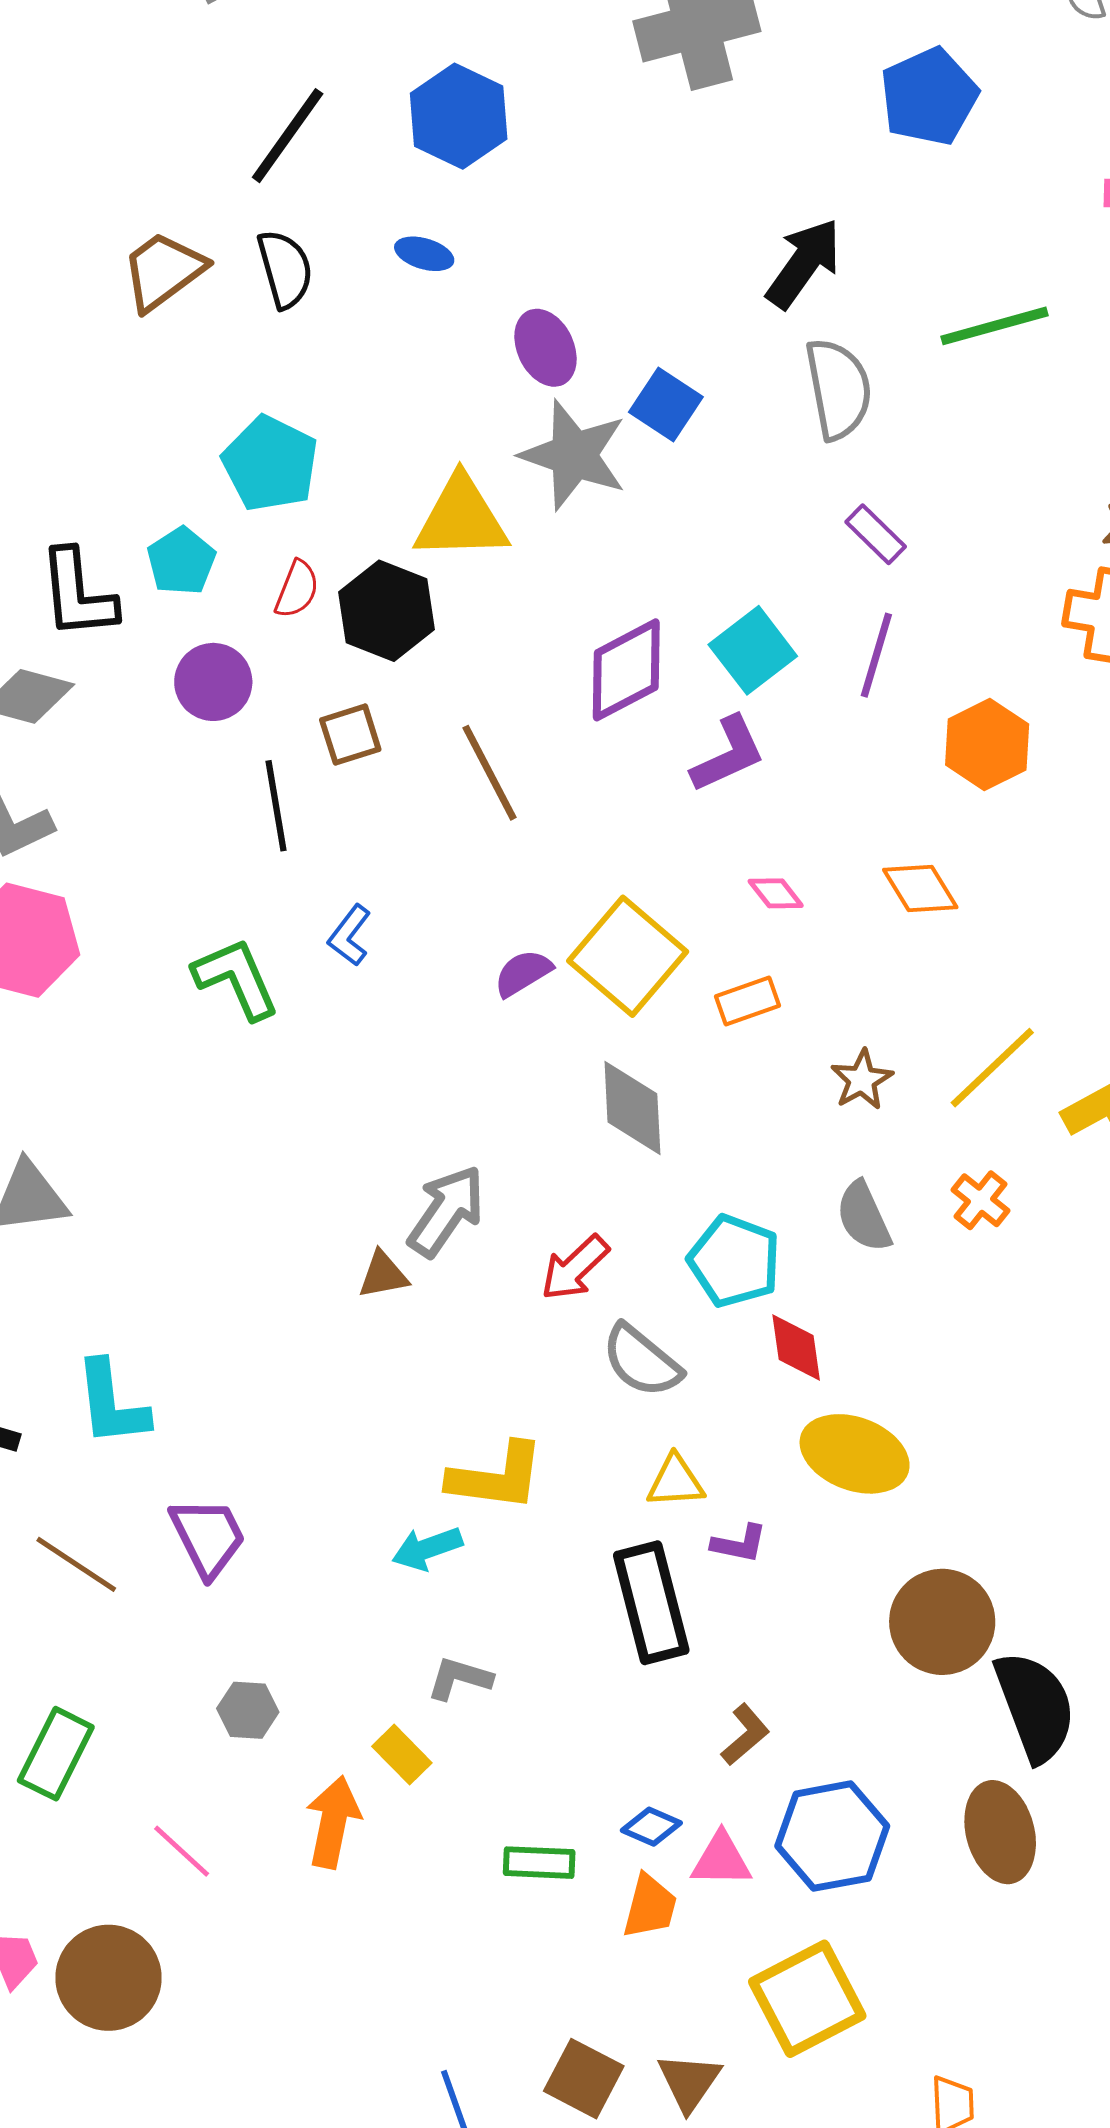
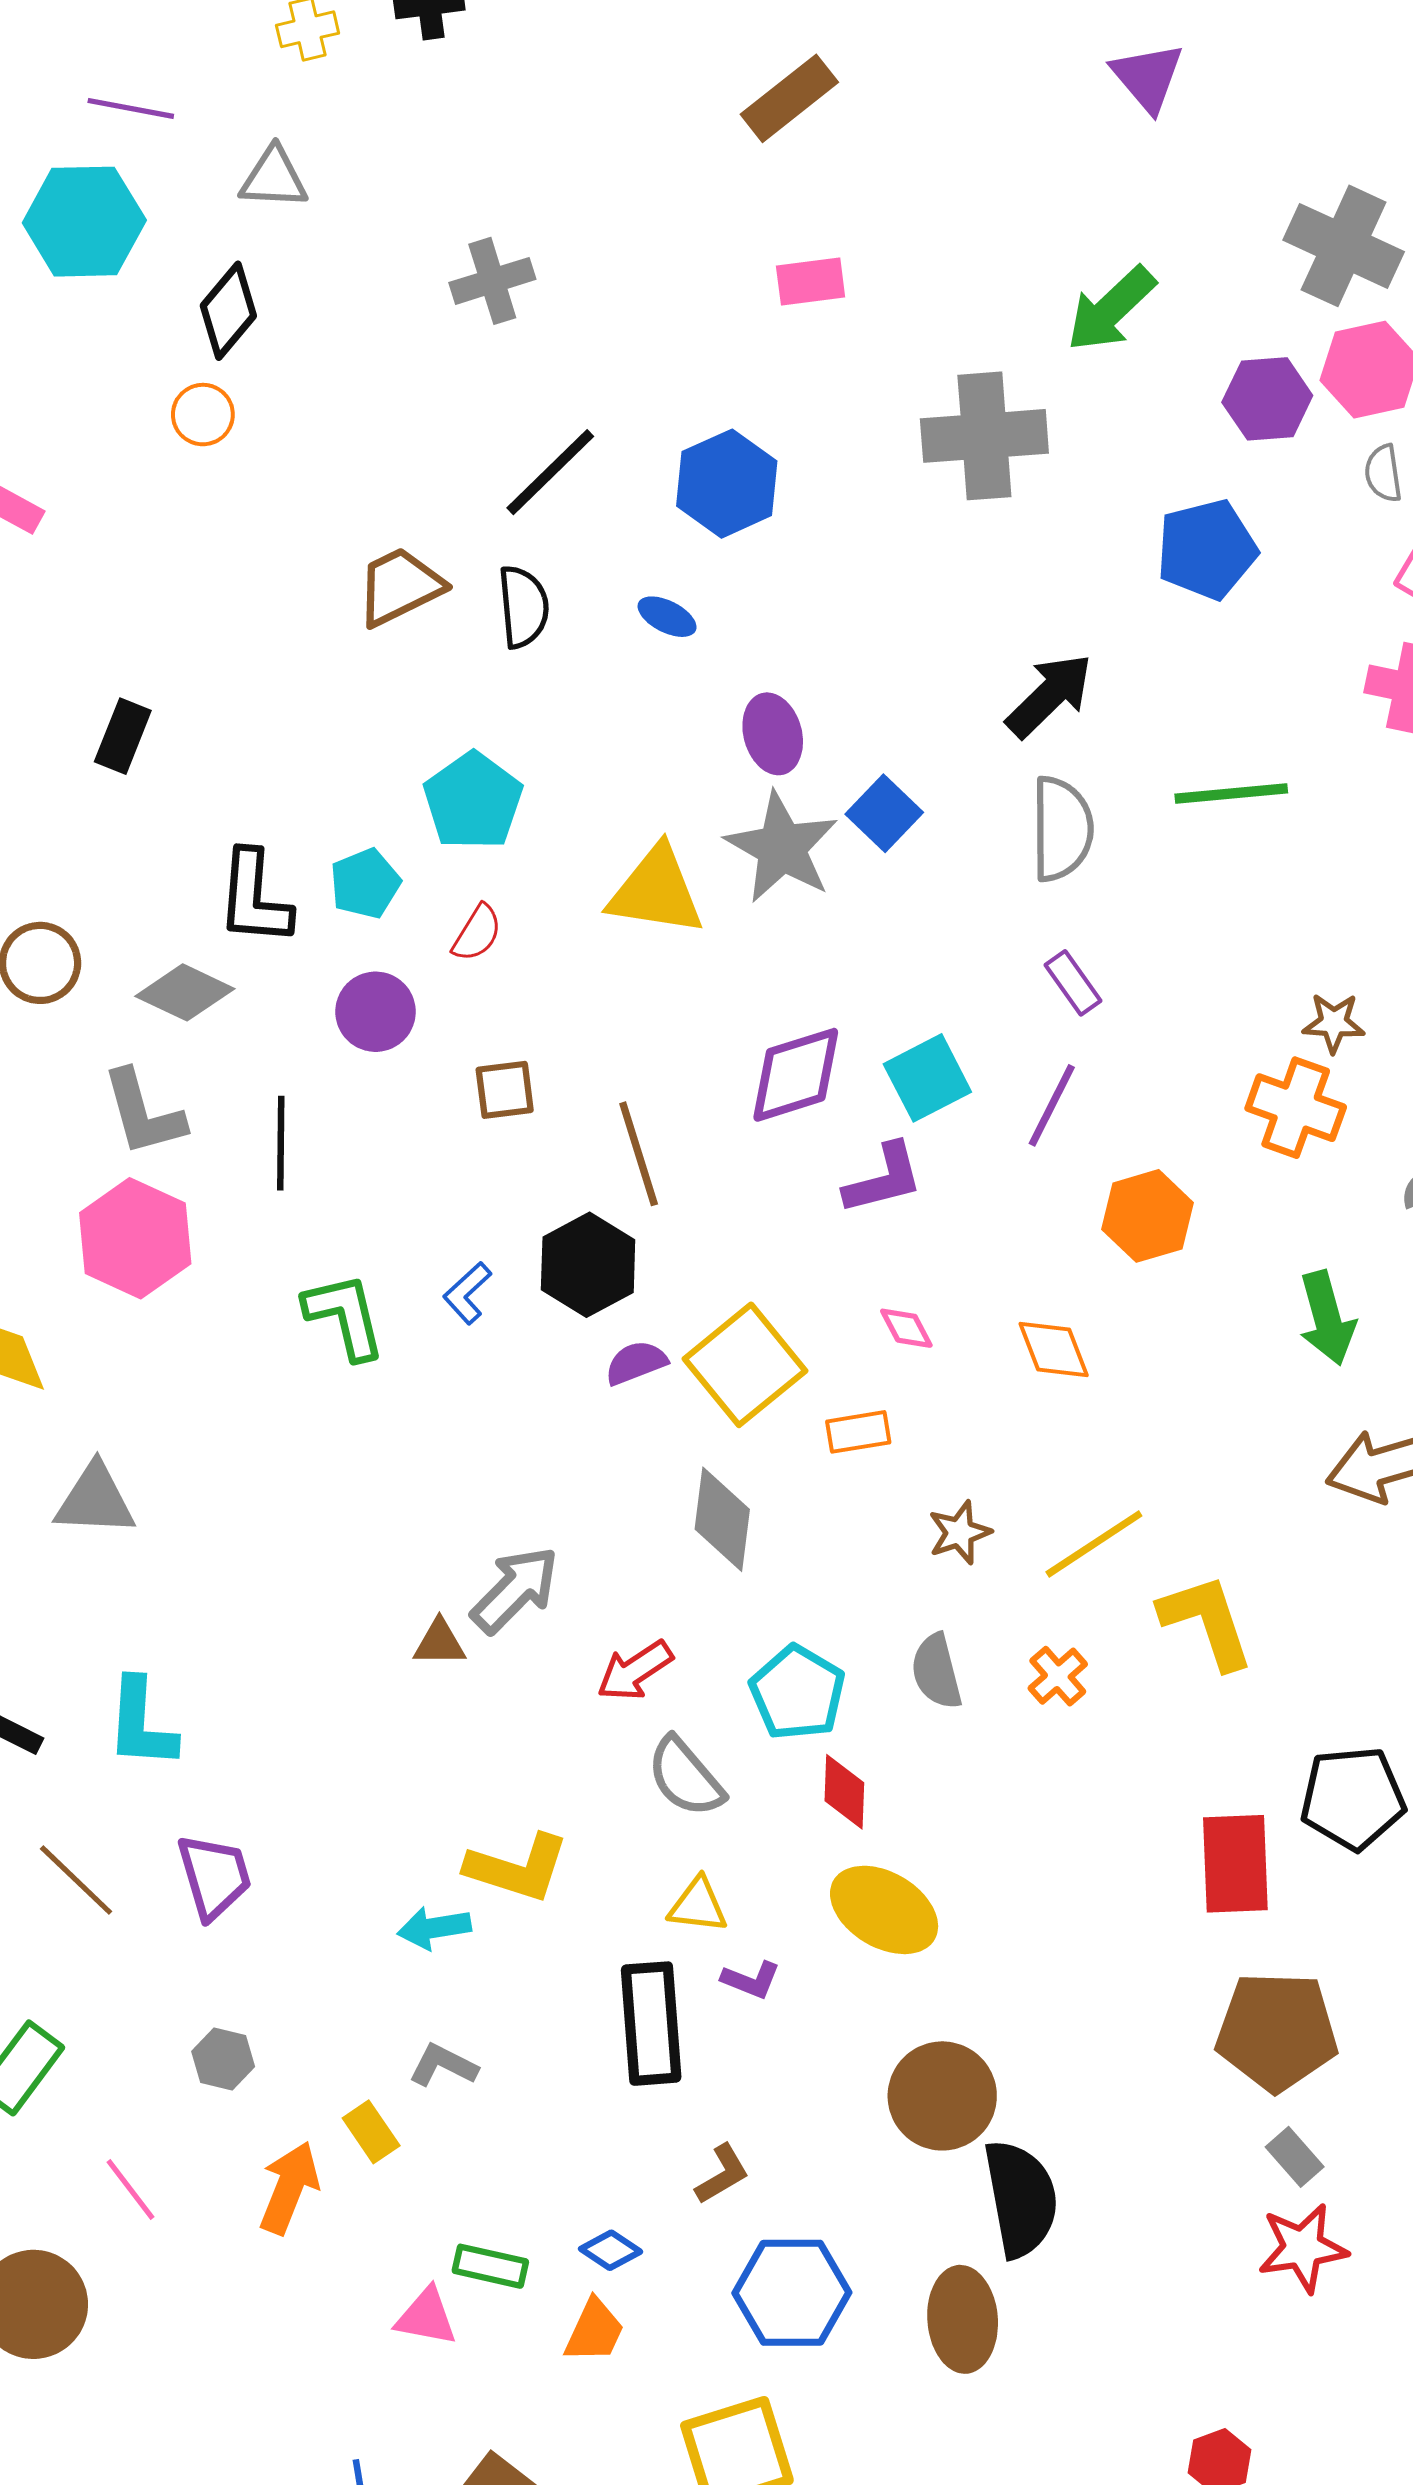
black hexagon: (386, 611) -> (588, 1265), moved
black line: (276, 806) -> (281, 1143), moved
pink triangle: (721, 1860) -> (426, 2317), moved

